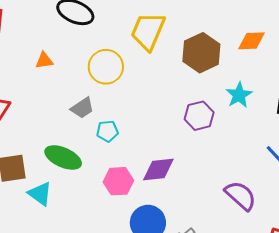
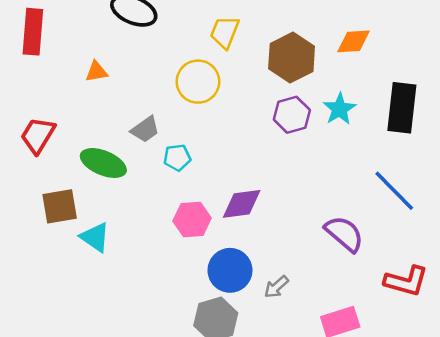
yellow trapezoid: (148, 31) -> (225, 32), size x0.7
yellow circle: (106, 67) -> (198, 82), moved
purple hexagon: (199, 116) -> (292, 115), moved
green ellipse: (63, 157) -> (103, 163), moved

